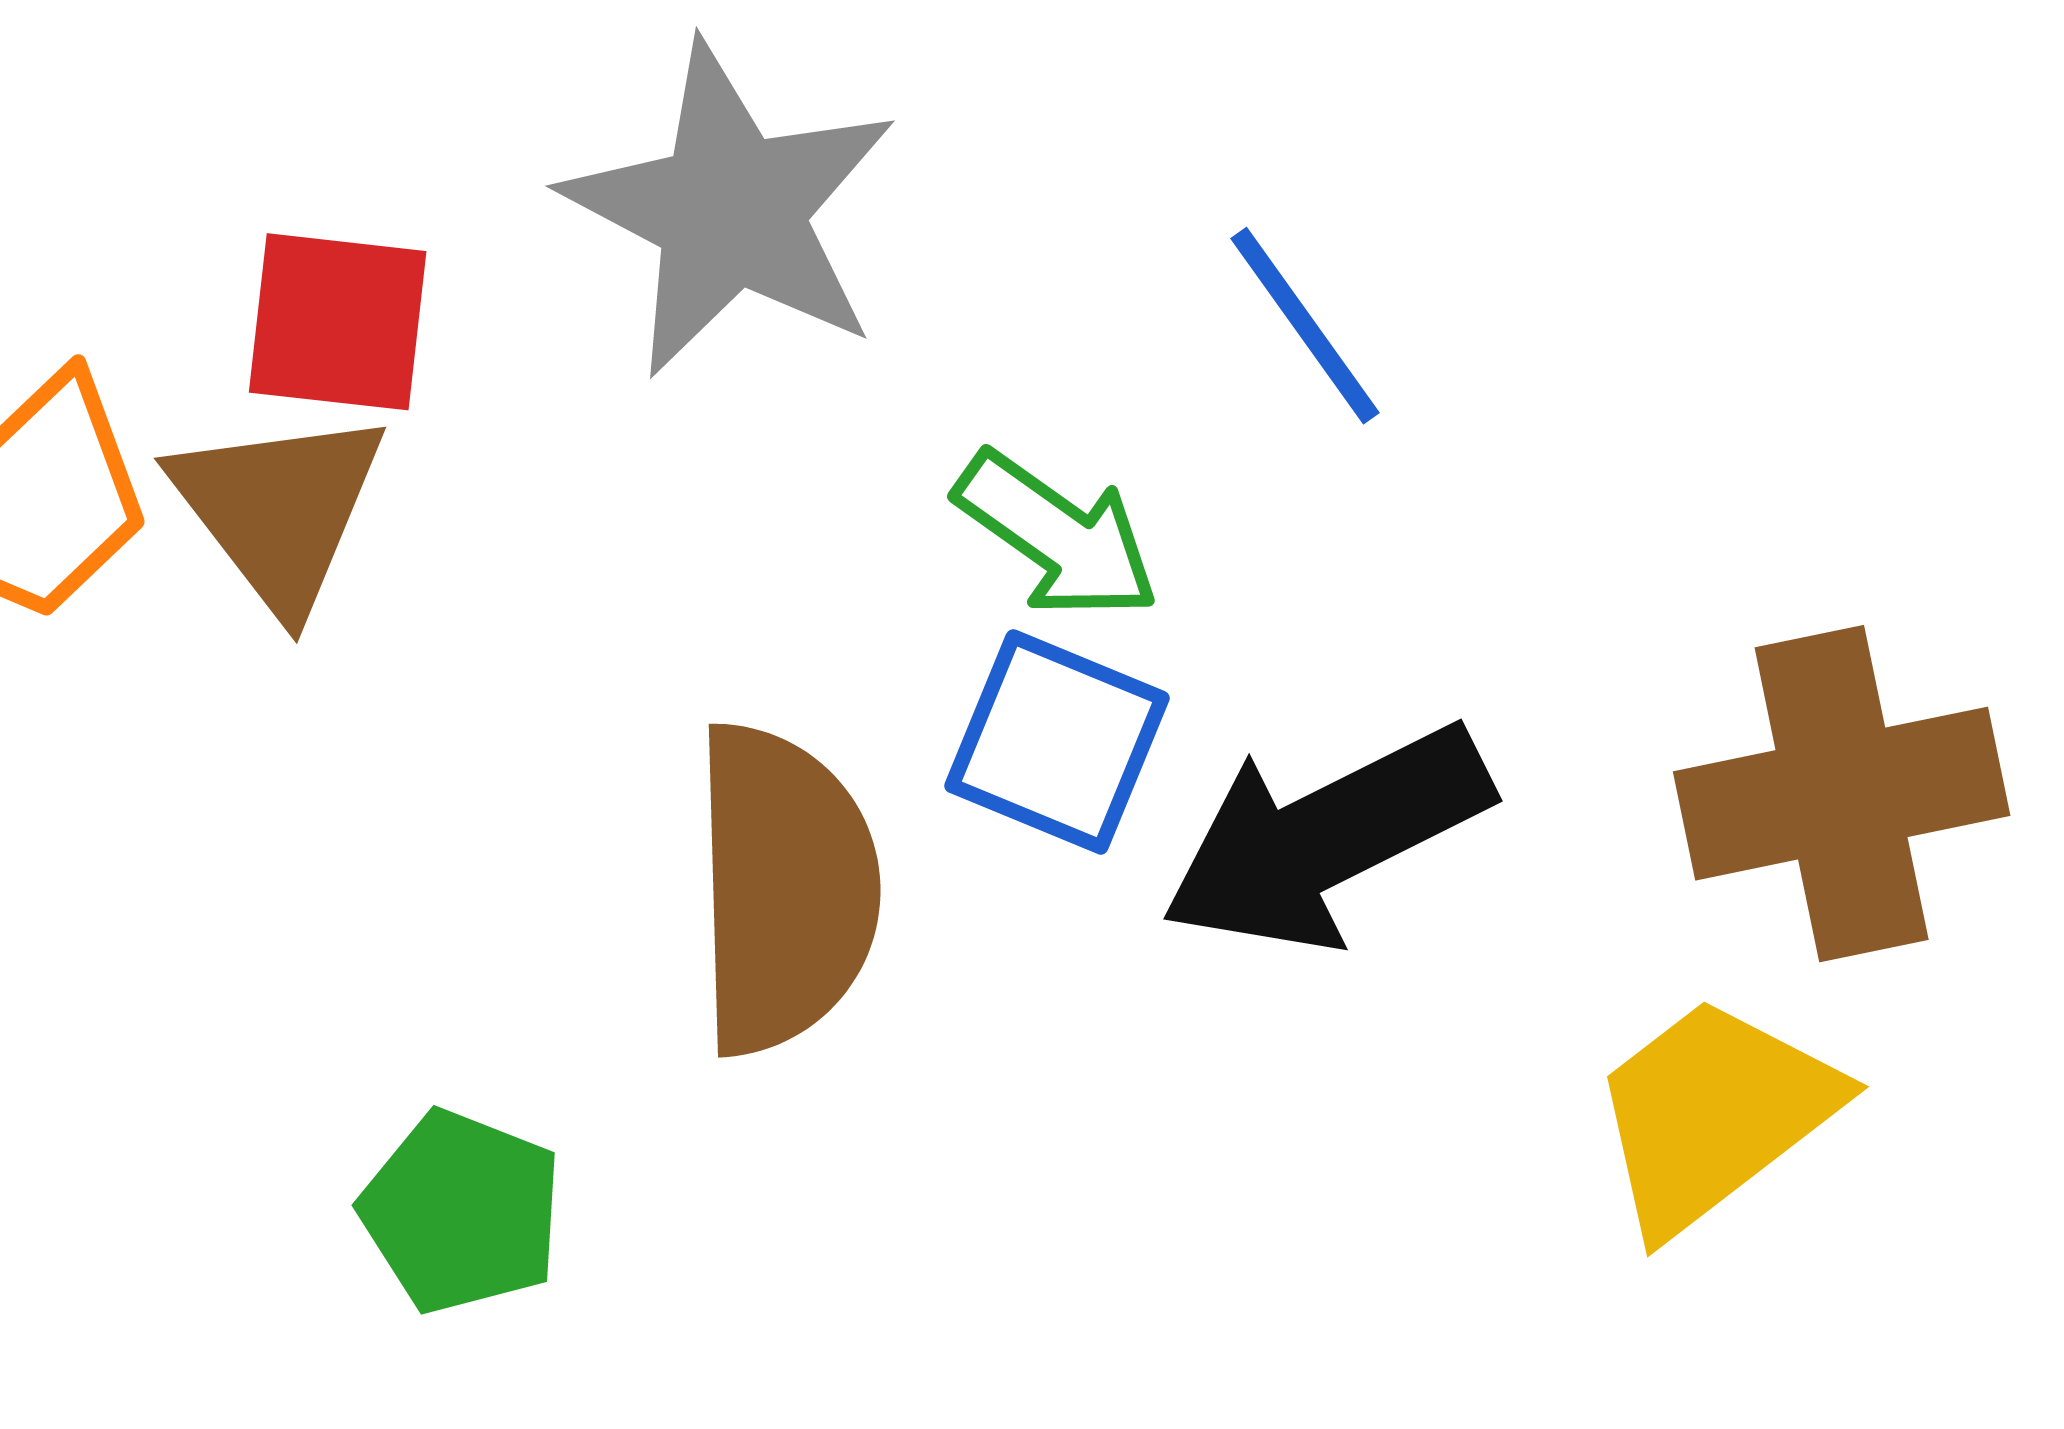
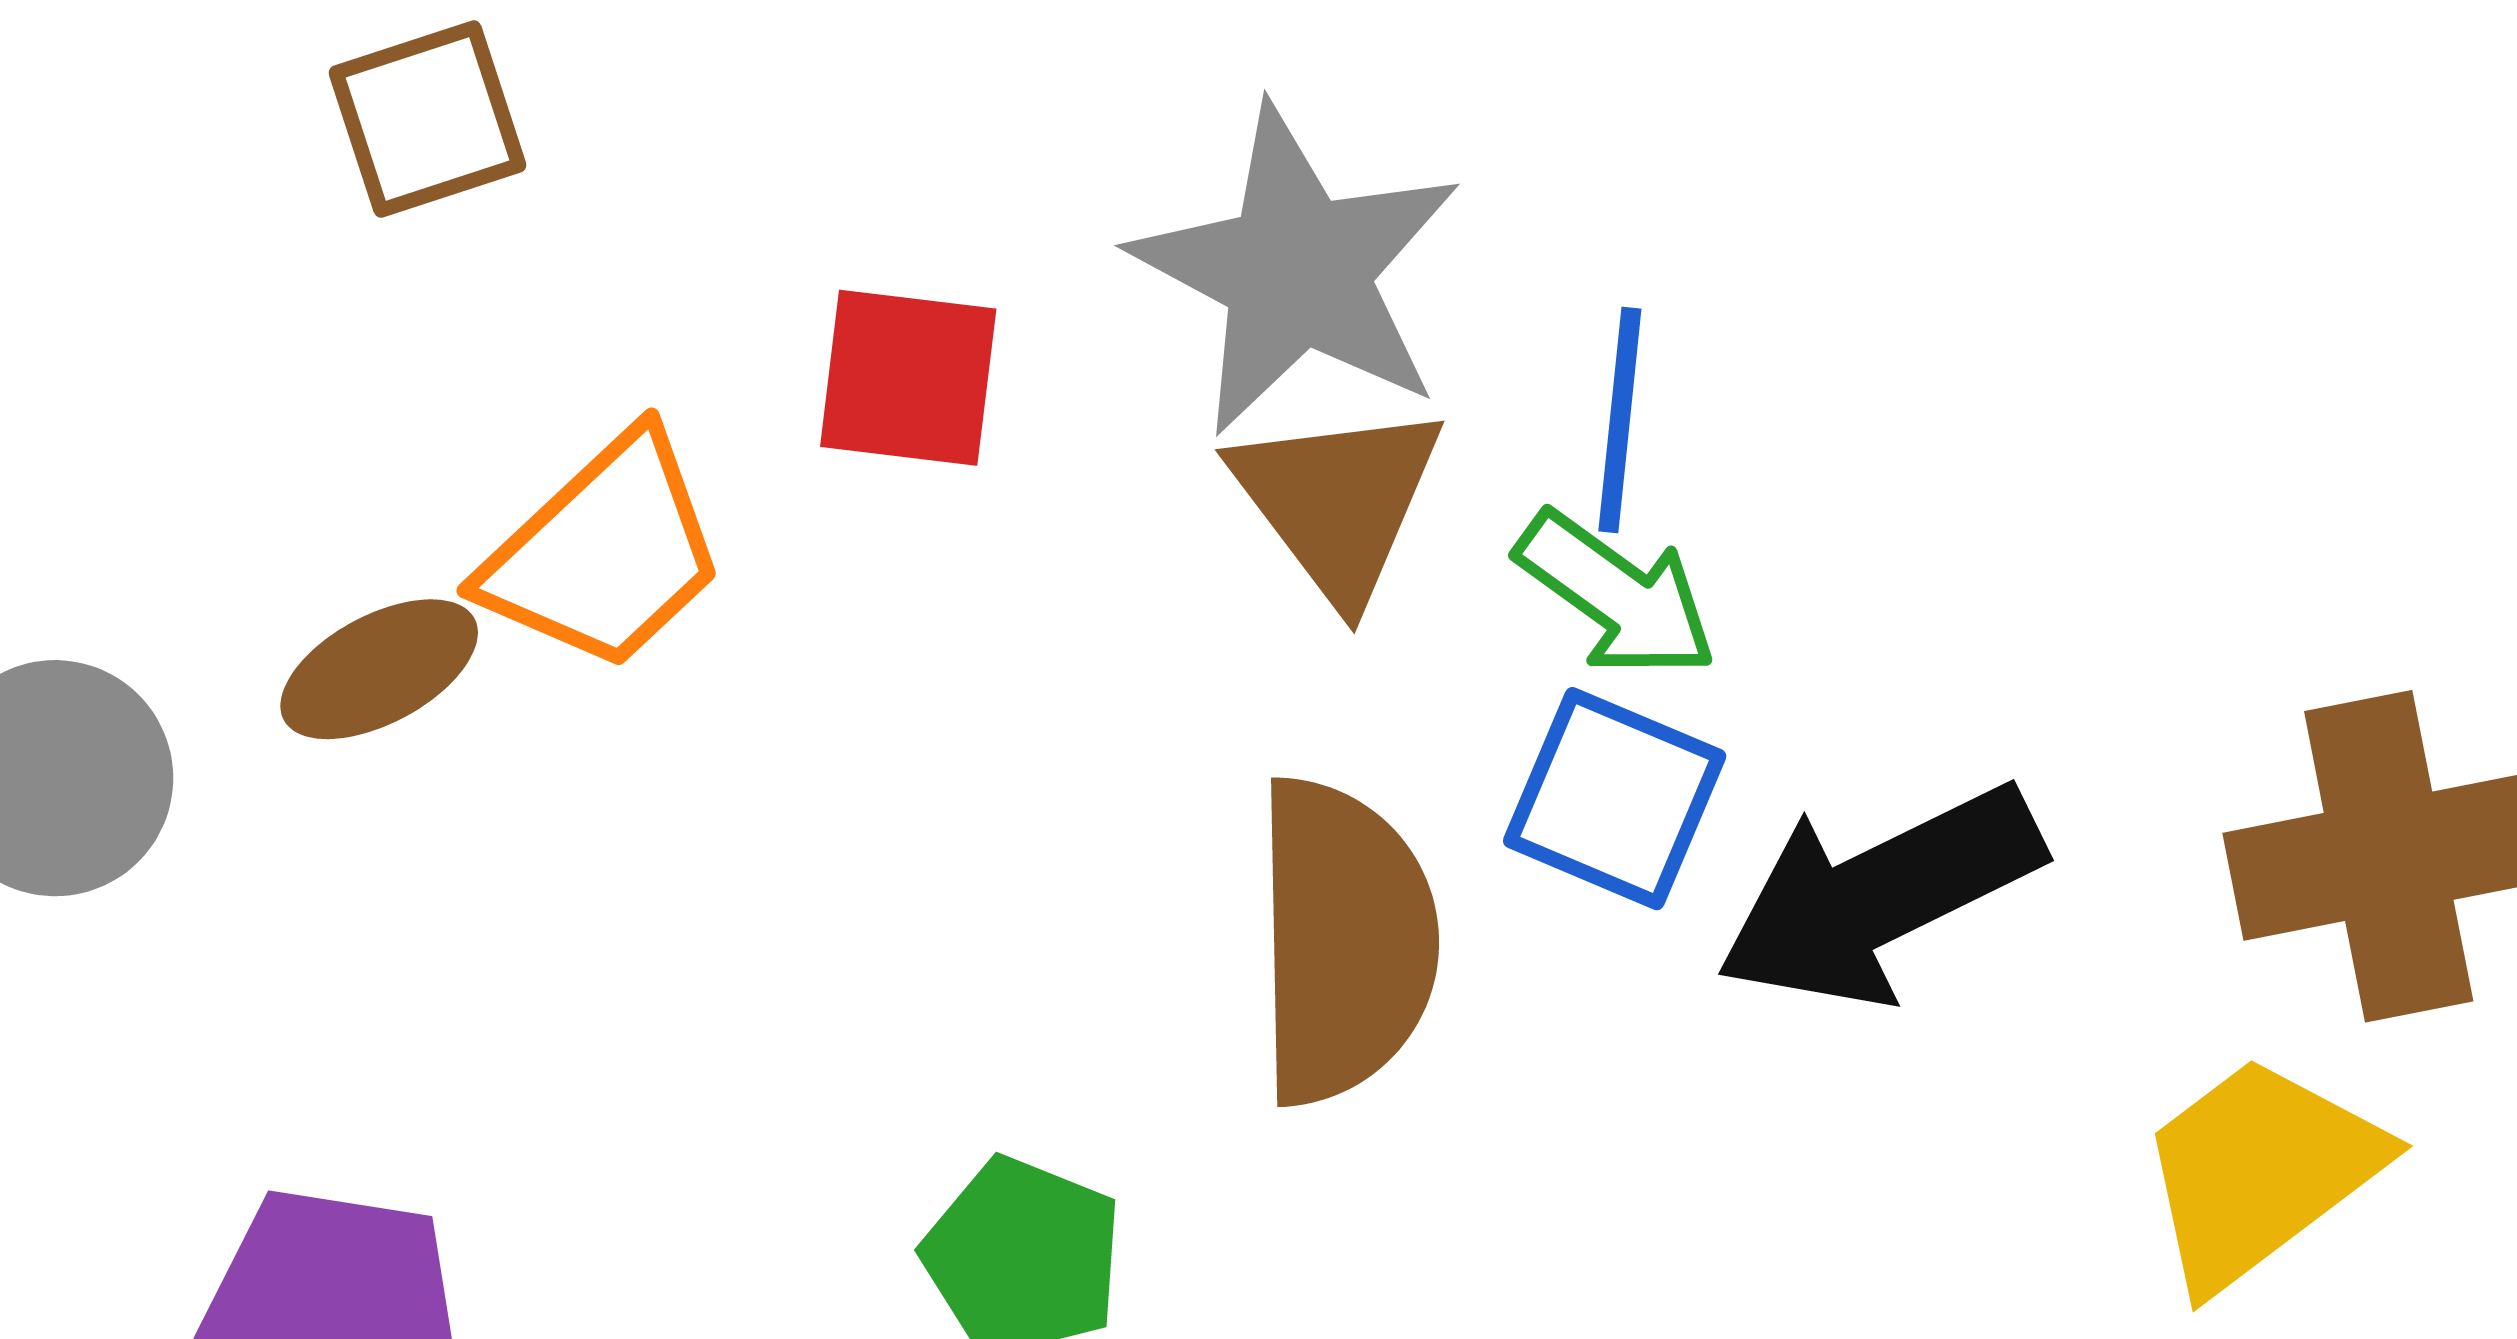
blue line: (1305, 326) -> (1620, 420), moved, turned 41
brown triangle: (279, 510) -> (1338, 501), moved

